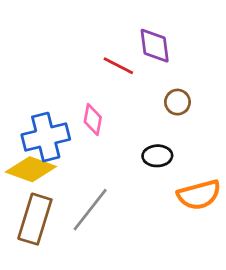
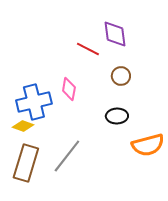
brown circle: (177, 102) -> (121, 76), moved
yellow diamond: (31, 169) -> (23, 126), size x0.6

